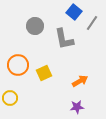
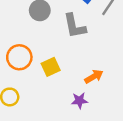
purple star: (77, 107) -> (79, 101), moved

